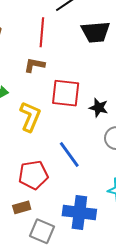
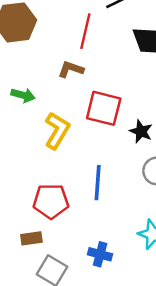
blue line: (69, 154) -> (98, 183), turned 32
blue cross: (79, 213) -> (100, 254), size x0.6

